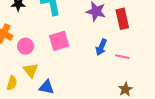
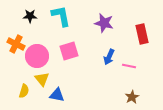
red rectangle: (122, 19) -> (142, 34), moved
pink circle: (26, 46) -> (37, 56), size x1.5

